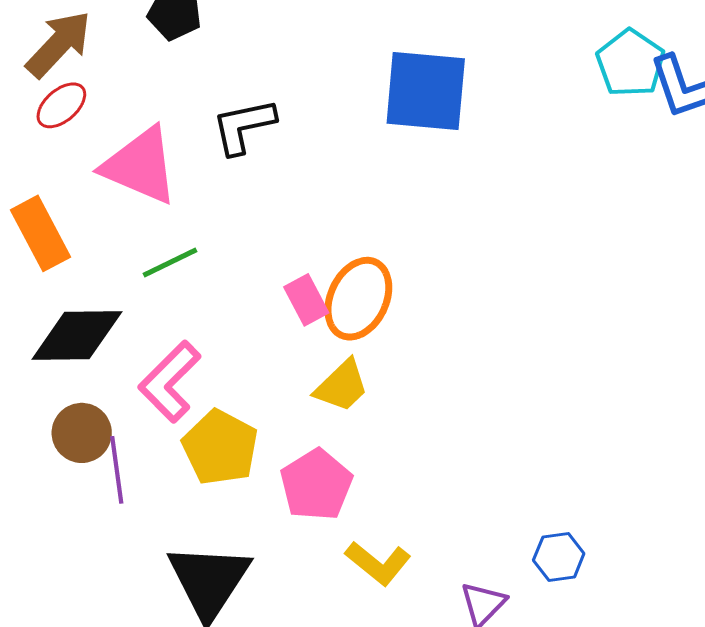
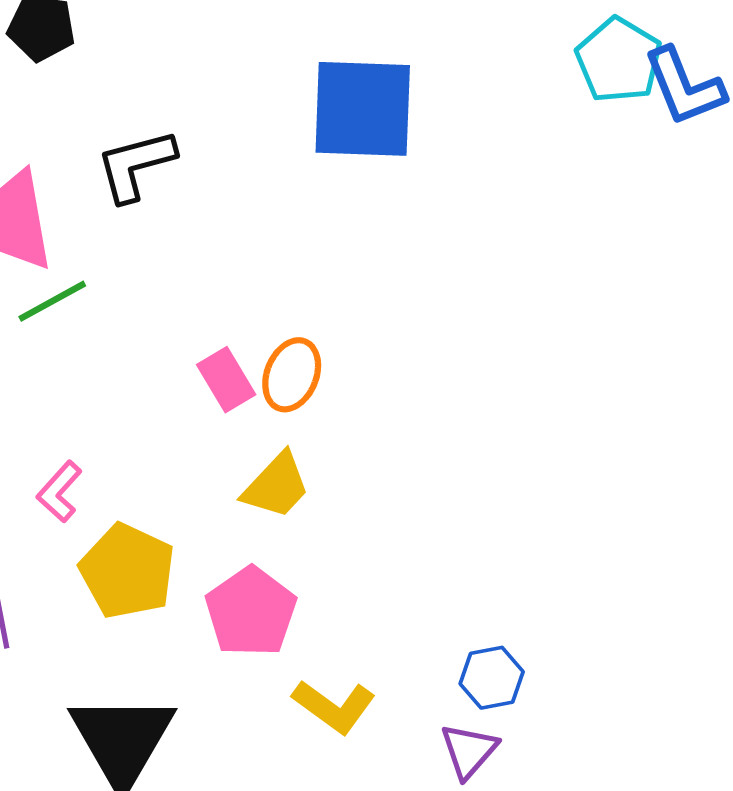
green line: (170, 262) -> (52, 301), moved
orange ellipse: (358, 299) -> (292, 375), size x0.7
pink L-shape: (170, 382) -> (59, 492), size x0.6
blue hexagon: (559, 557) -> (492, 678), moved

